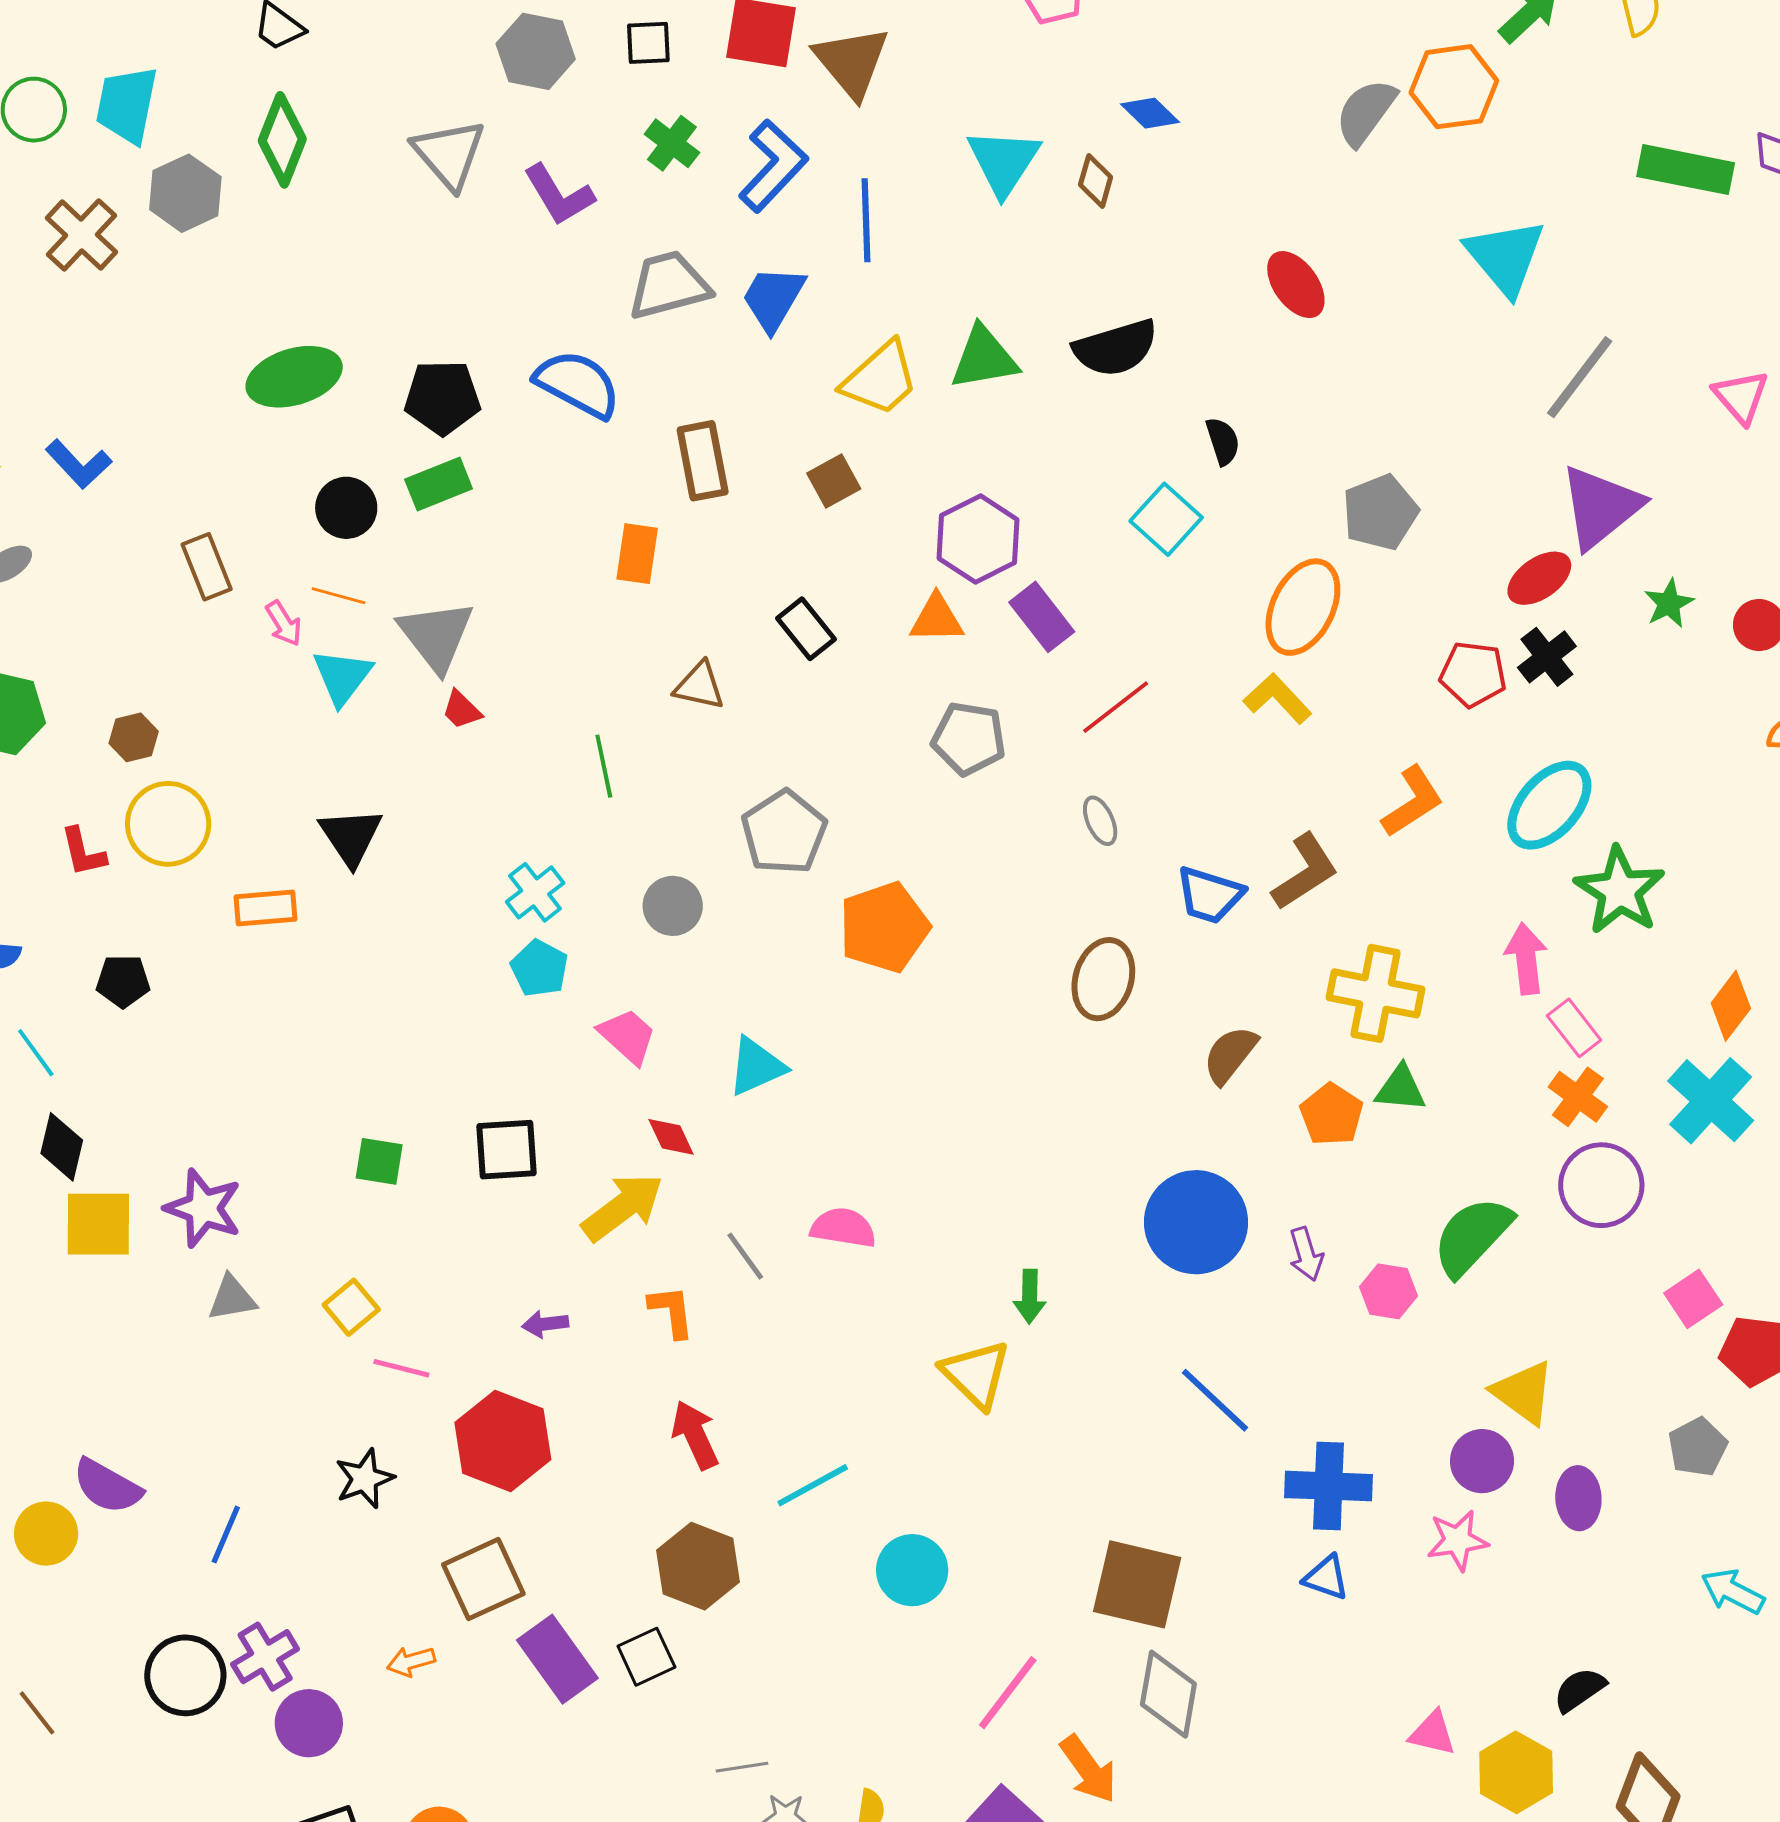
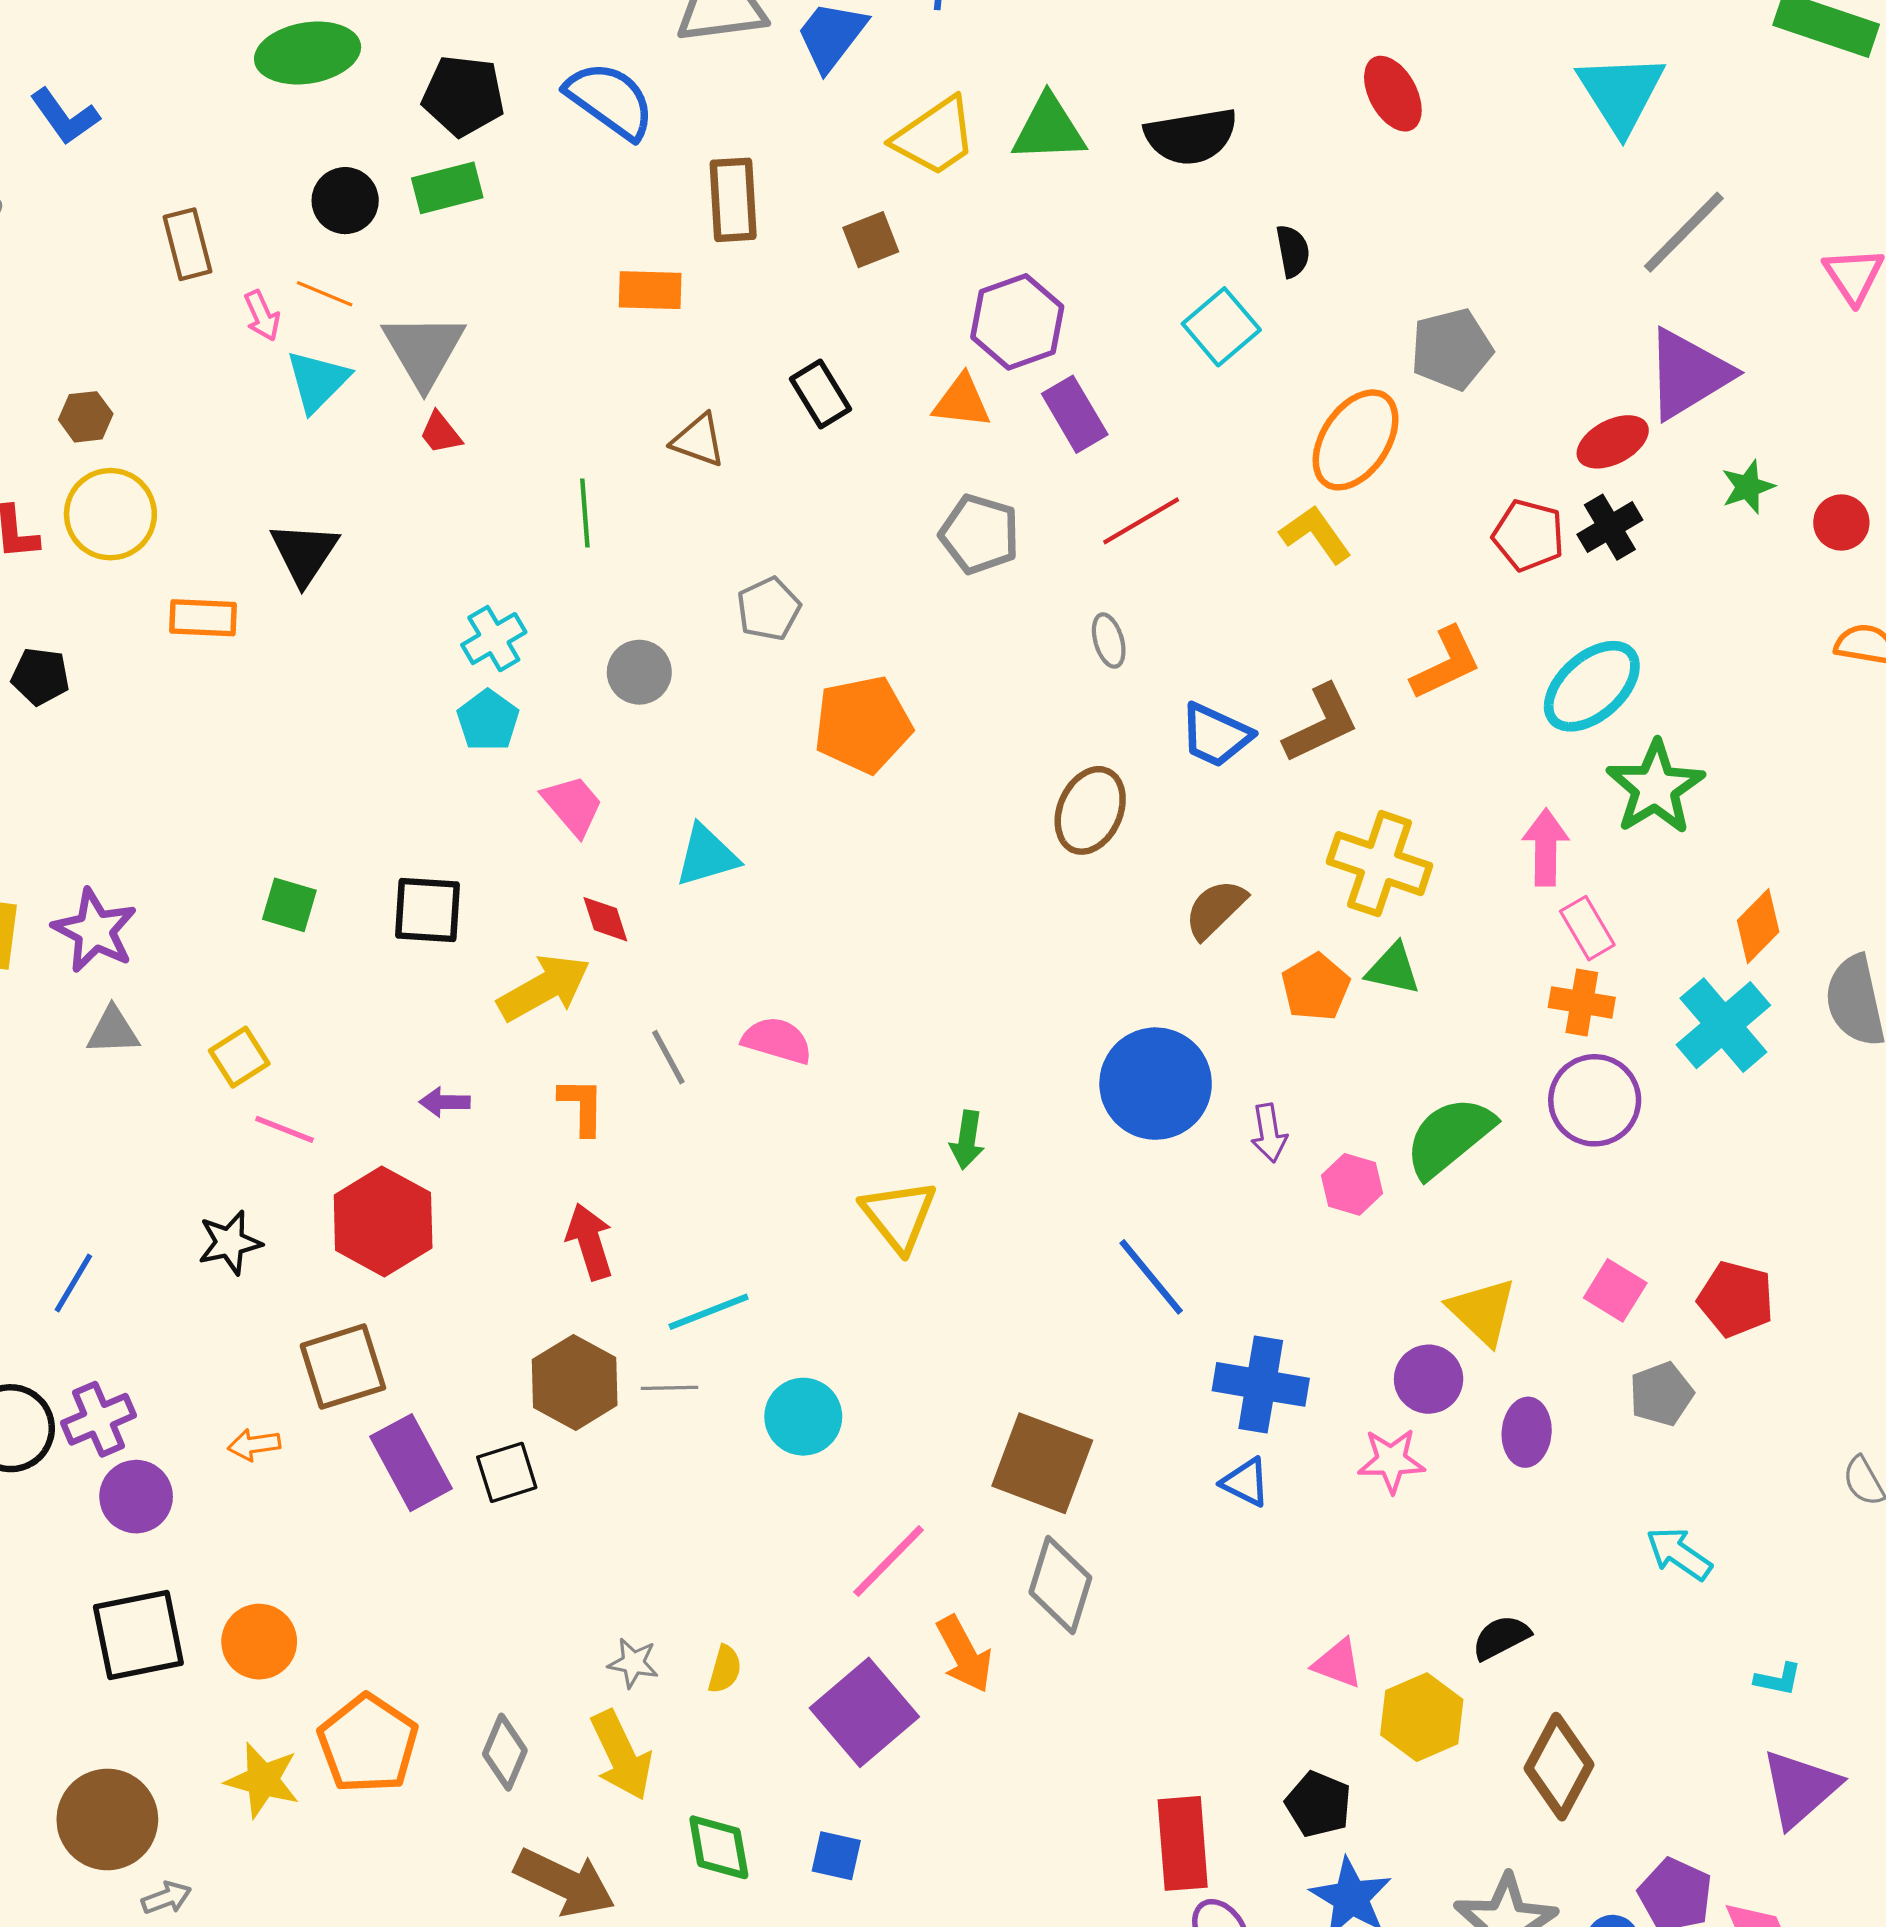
orange rectangle: (637, 554) -> (650, 290), turned 76
gray pentagon: (784, 832) -> (769, 609), size x0.7
orange cross: (1578, 1097) -> (1582, 1002), turned -34
pink square: (1693, 1299) -> (1615, 1290), moved, turned -32
gray line: (742, 1767) -> (669, 1388), moved

